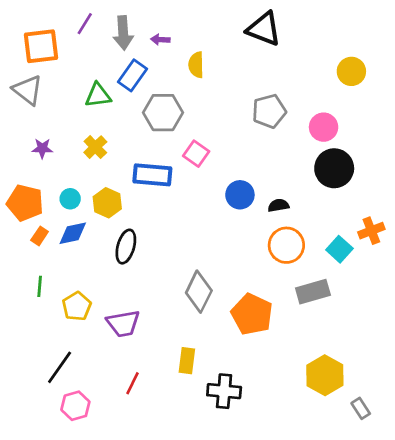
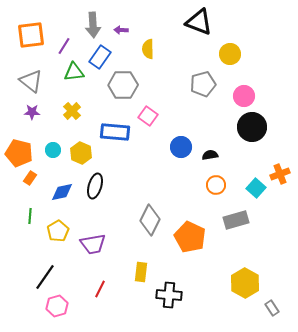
purple line: (85, 24) -> (64, 46), moved
yellow circle: (351, 71) -> (230, 54), moved
gray triangle: (28, 90) -> (31, 81), moved
blue diamond: (73, 233) -> (62, 192), moved
orange circle: (286, 245) -> (216, 185), size x0.7

